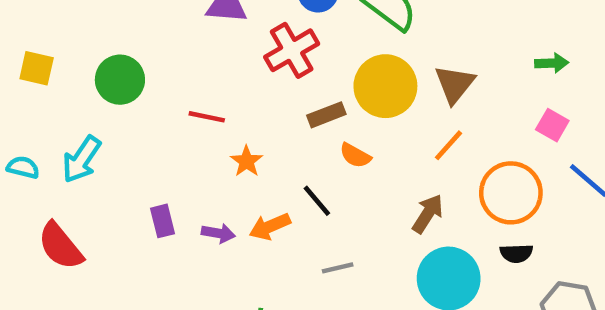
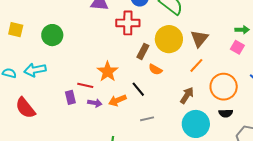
red cross: (292, 50) -> (128, 23), turned 30
brown rectangle: (326, 115) -> (143, 51), turned -42
red line: (207, 117) -> (85, 85), moved
pink square: (552, 125) -> (237, 47), moved
cyan arrow: (82, 159) -> (35, 70), turned 45
orange star: (247, 161) -> (108, 72), size x1.5

